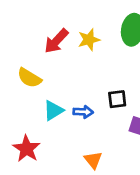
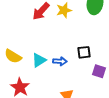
yellow semicircle: (29, 78) -> (13, 56), moved

